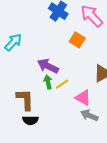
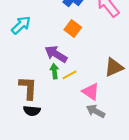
orange square: (77, 40) -> (73, 29), moved

